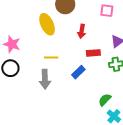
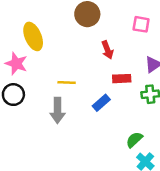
yellow ellipse: (47, 24) -> (33, 36), moved
red arrow: (82, 31) -> (107, 50), turned -32

